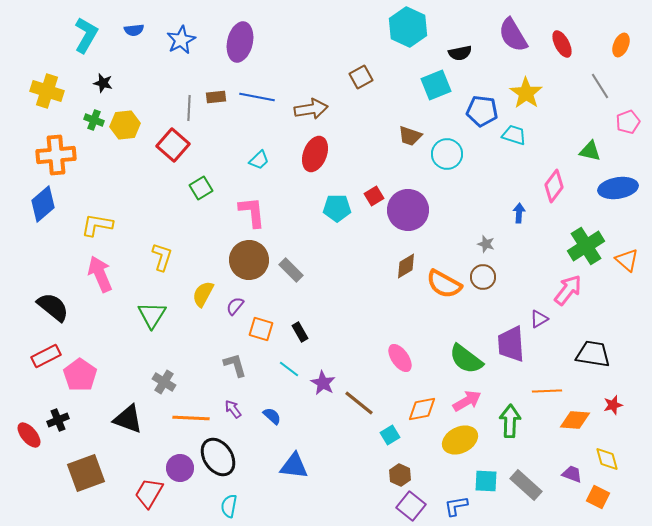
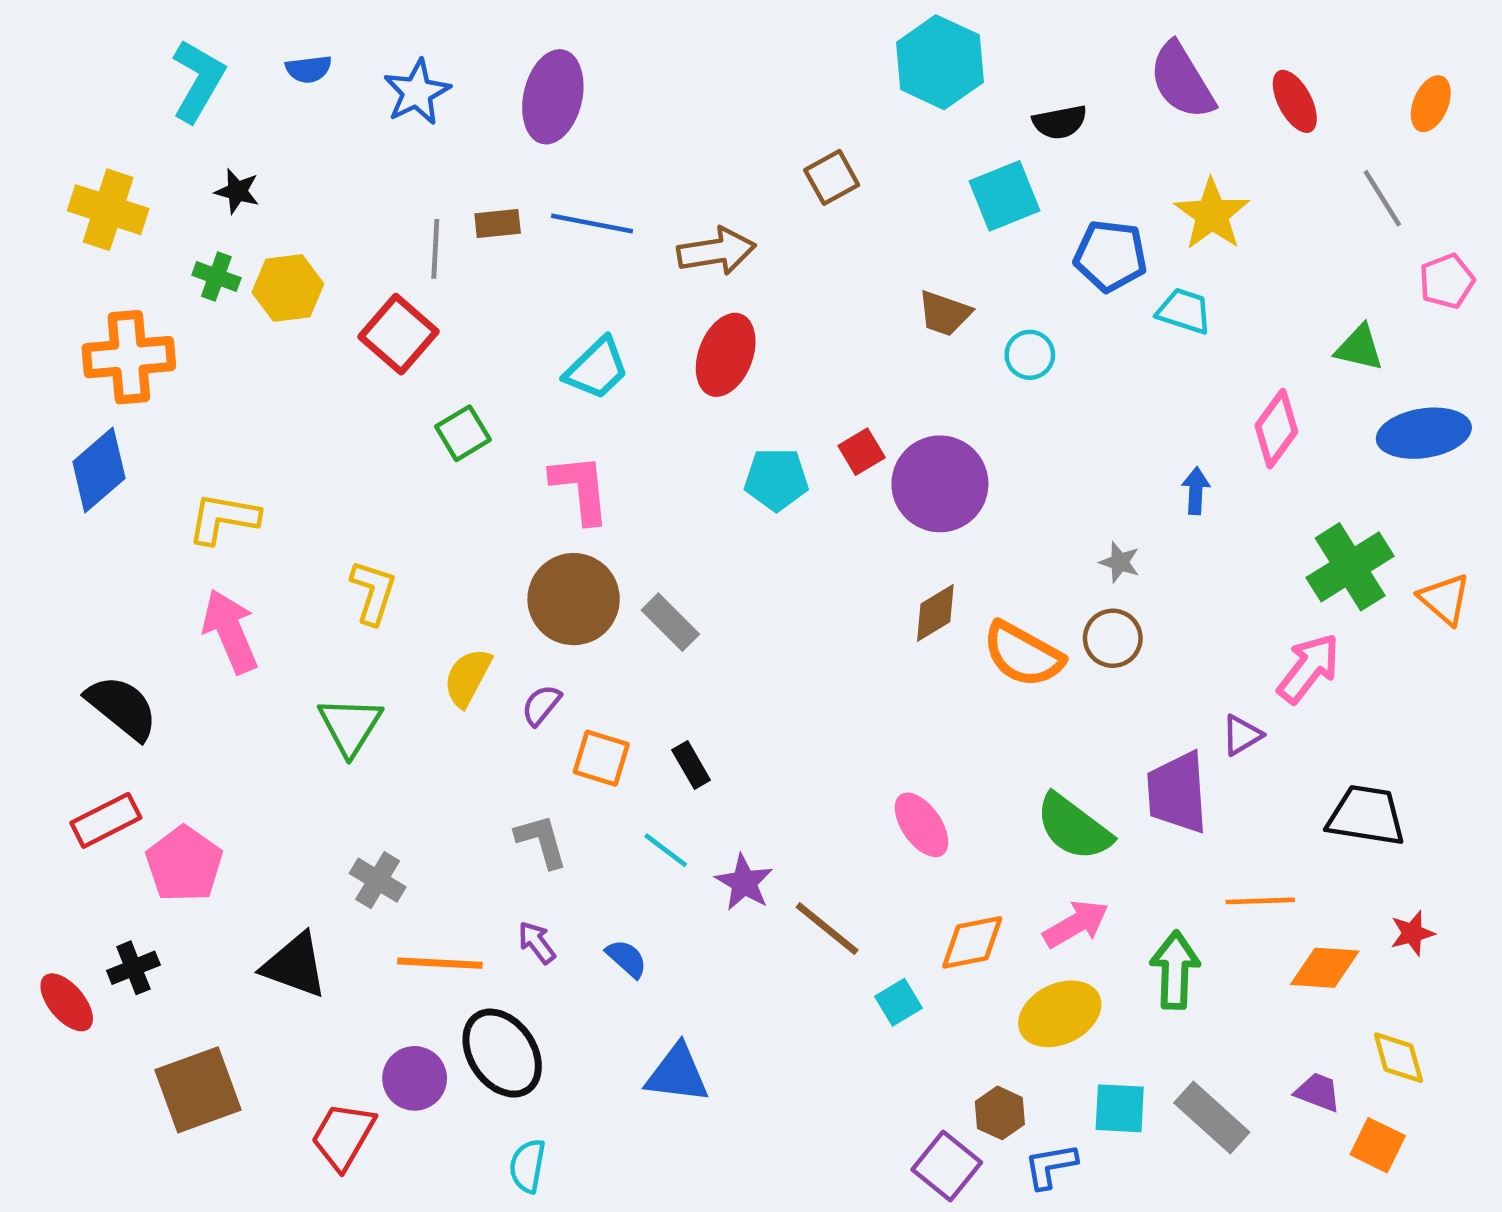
cyan circle: (447, 154) -> (1030, 355), size x0.7
cyan trapezoid: (259, 160) -> (597, 369), size x1.4
brown hexagon: (400, 475) -> (1000, 1113), moved

